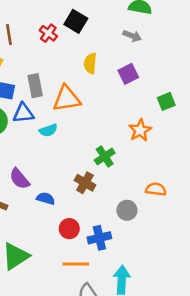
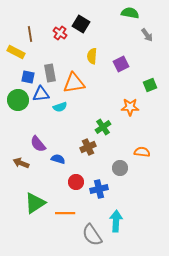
gray arrow: (132, 36) -> (147, 35), moved, turned 32
orange star: (140, 130) -> (130, 107), turned 30
brown cross: (85, 183) -> (88, 147), turned 35
orange line: (76, 264) -> (65, 213), moved

